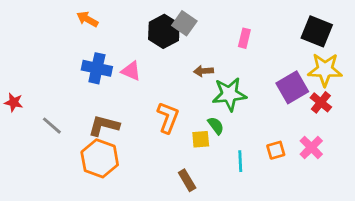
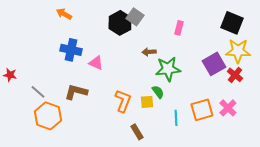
pink triangle: (131, 71) -> (96, 63), moved
orange L-shape: (168, 117) -> (123, 101), moved
orange square: (276, 150) -> (202, 110), size x1.6
orange hexagon: (100, 158) -> (48, 116), moved

